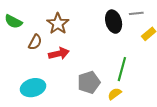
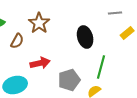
black ellipse: (114, 22) -> (85, 37), moved
red arrow: (59, 54) -> (40, 63), moved

